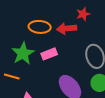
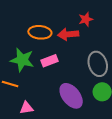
green star: (23, 53) -> (22, 60), turned -30

